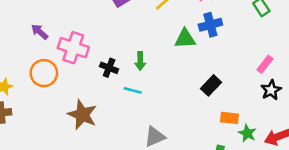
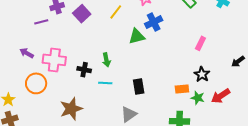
black rectangle: (211, 85) -> (139, 86), moved, turned -42
black star: (271, 90) -> (202, 74), moved
brown star: (82, 115) -> (71, 109), turned -30

